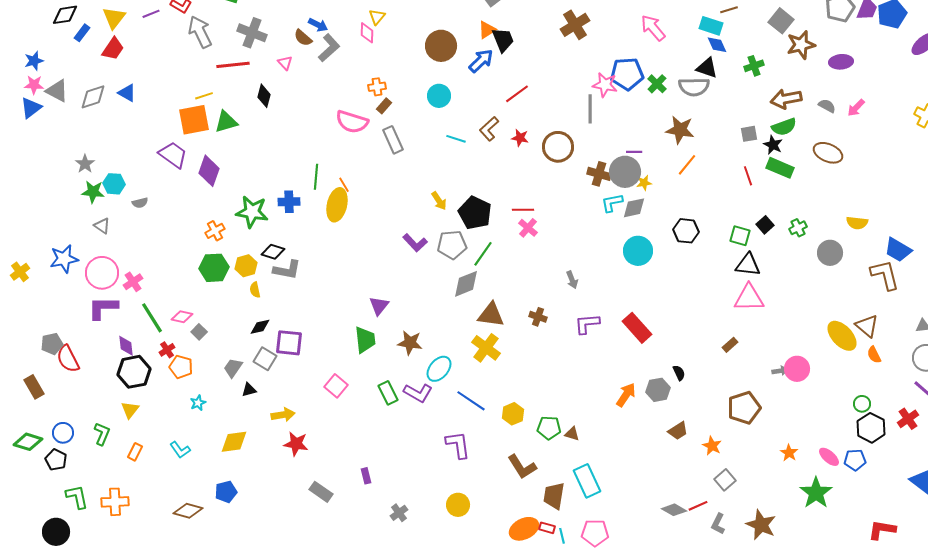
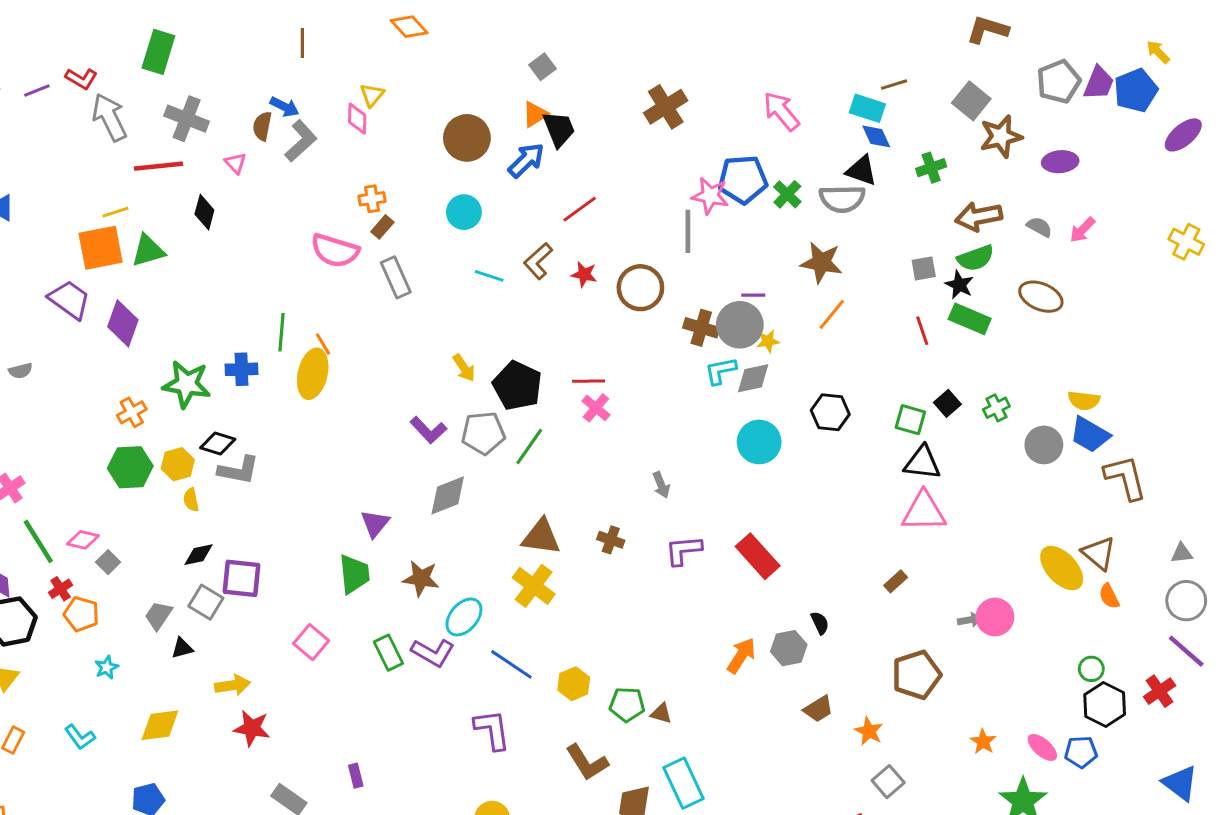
brown semicircle: (303, 38) -> (262, 126), turned 60
blue trapezoid: (898, 250) -> (1090, 435), moved
gray diamond: (466, 284) -> (448, 495), moved

